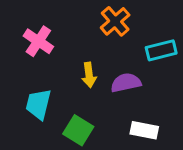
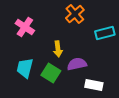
purple semicircle: (126, 83) -> (77, 64), moved
green square: (78, 130) -> (51, 73), moved

